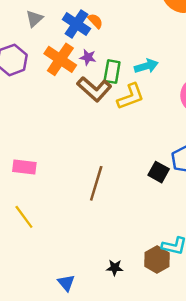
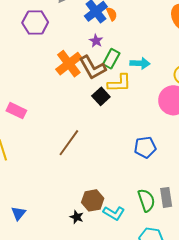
orange cross: (60, 59) -> (69, 64), moved
black square: (159, 172) -> (101, 96), moved
brown hexagon: (157, 260) -> (93, 200), moved
black star: (115, 268) -> (77, 217), moved

